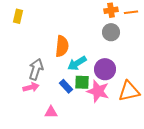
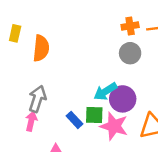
orange semicircle: (62, 46) -> (41, 48), moved
cyan arrow: (77, 63) -> (105, 92), moved
pink arrow: (31, 87) -> (31, 121), turned -63

